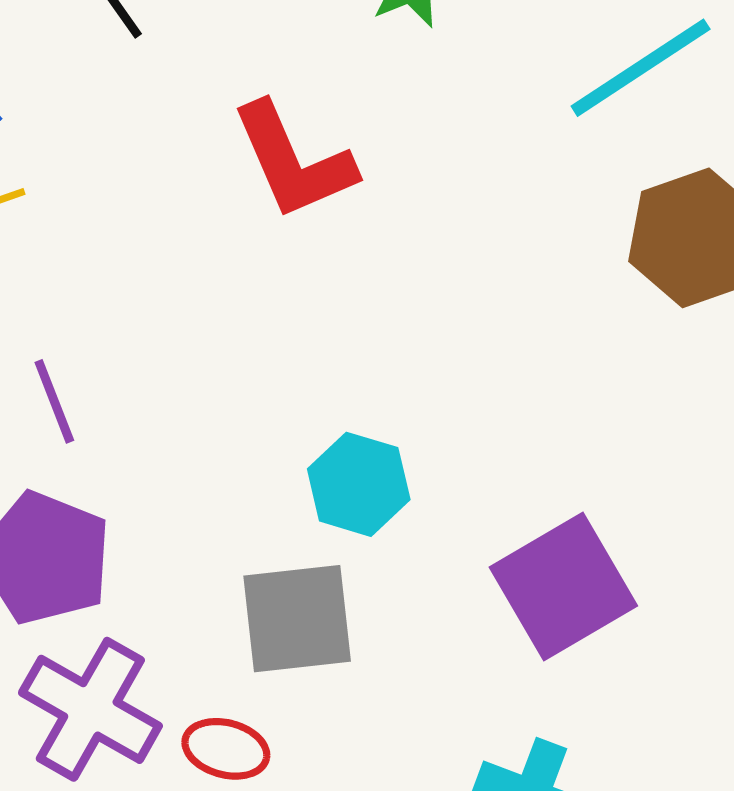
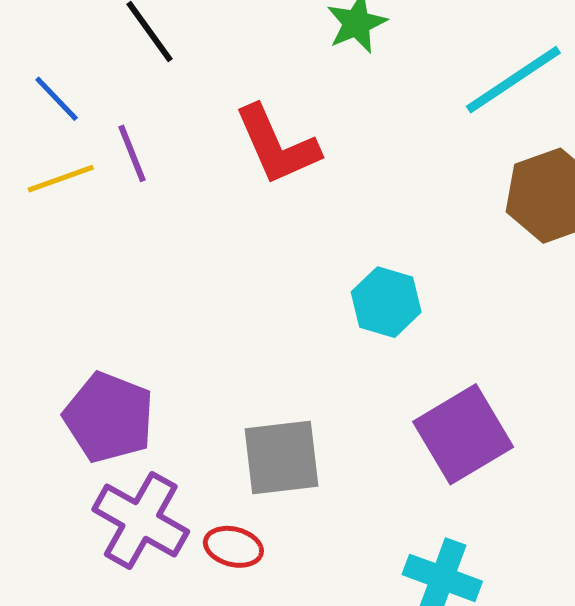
purple line: (54, 401) -> (132, 153), moved
cyan hexagon: (359, 484) -> (386, 302), moved

